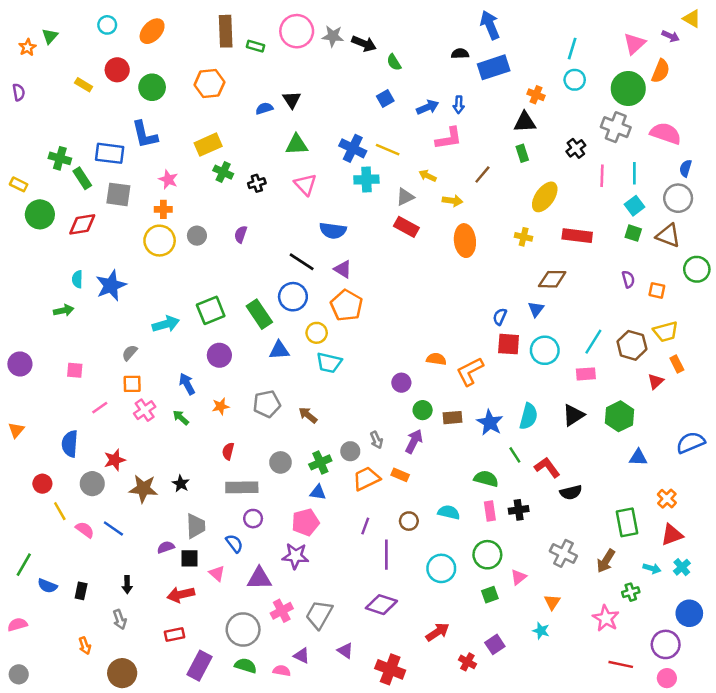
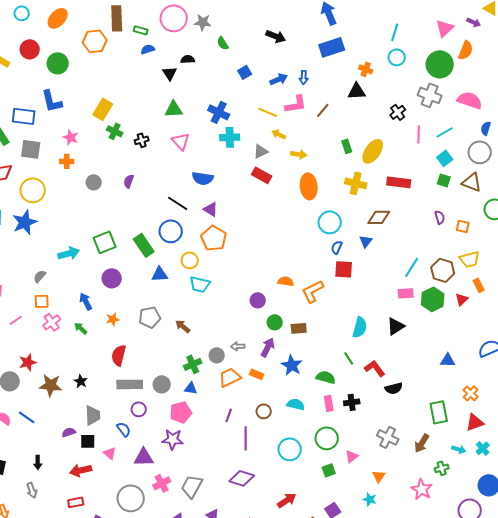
black arrow: (364, 44) -> (276, 36), moved
black semicircle: (460, 54) -> (188, 59), moved
green semicircle: (394, 62) -> (223, 43), moved
orange hexagon: (209, 84) -> (95, 41), moved
blue semicircle: (264, 108) -> (148, 49), moved
yellow rectangle: (208, 145) -> (103, 109), turned -35
yellow line: (388, 150) -> (268, 112), moved
green rectangle: (522, 153) -> (347, 146), moved
cyan line: (634, 173) -> (445, 132), turned 60
brown line: (482, 175) -> (323, 110), moved
yellow cross: (524, 237) -> (356, 183), size x1.5
yellow circle: (160, 241) -> (33, 190), moved
cyan circle: (545, 350) -> (330, 222), moved
green hexagon: (620, 416) -> (433, 299), moved
blue star: (490, 423) -> (292, 365), moved
gray arrow: (376, 440) -> (238, 346), turned 112
red semicircle: (228, 451) -> (119, 355), size x1.5
gray circle: (280, 462) -> (162, 384), moved

